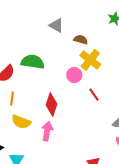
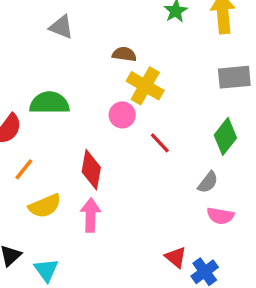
gray triangle: (56, 25) -> (61, 27), moved
orange line: (12, 99) -> (24, 169), turned 40
yellow semicircle: (21, 122) -> (45, 206), turned -36

